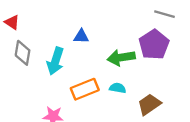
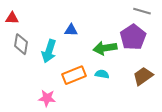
red triangle: (12, 22) -> (12, 18), turned -32
brown trapezoid: (149, 104) -> (143, 76), moved

